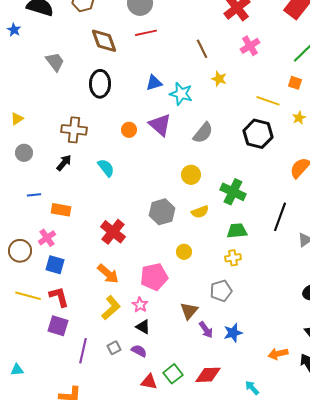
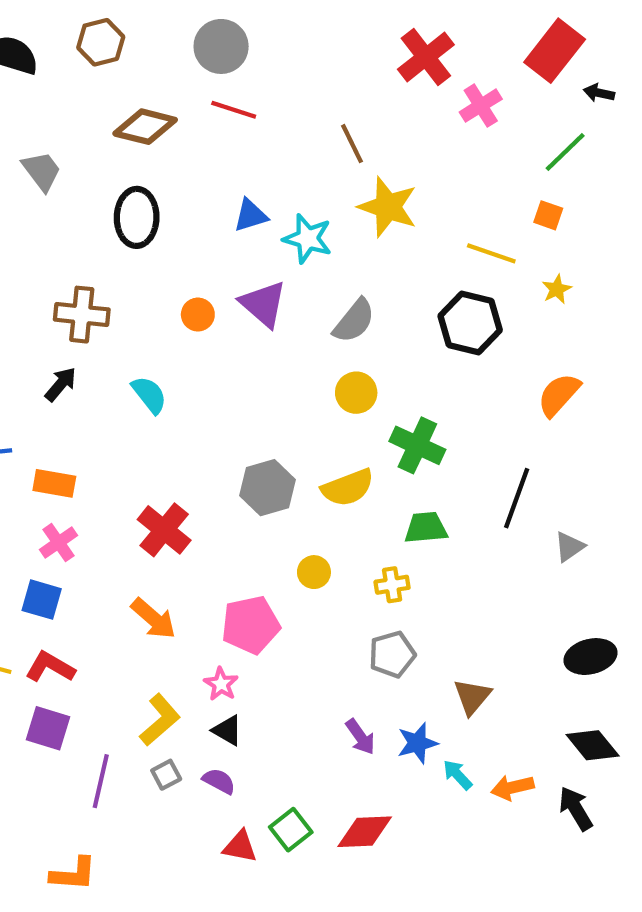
red line: (146, 33) -> (234, 110), turned 30
brown diamond: (104, 41) -> (145, 127), turned -56
pink cross: (250, 46) -> (481, 106), moved
yellow star: (219, 79) -> (388, 207), size x1.8
yellow circle: (191, 175) -> (356, 393), moved
yellow semicircle: (200, 212) -> (348, 488), size x1.4
pink cross: (47, 238) -> (59, 543), moved
yellow cross: (233, 258) -> (392, 585), moved
red L-shape: (59, 297) -> (50, 667), turned -45
yellow L-shape: (111, 308) -> (160, 720), moved
brown triangle: (189, 311) -> (472, 697), moved
cyan arrow: (252, 388) -> (457, 775), moved

